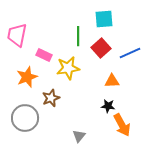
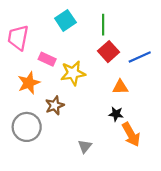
cyan square: (104, 19) -> (65, 20), moved, turned -30
green line: (78, 36) -> (103, 25), moved

